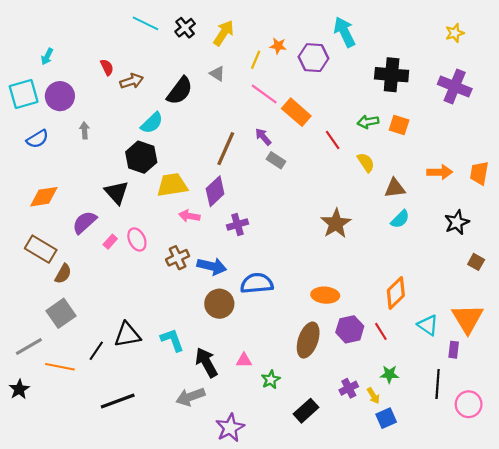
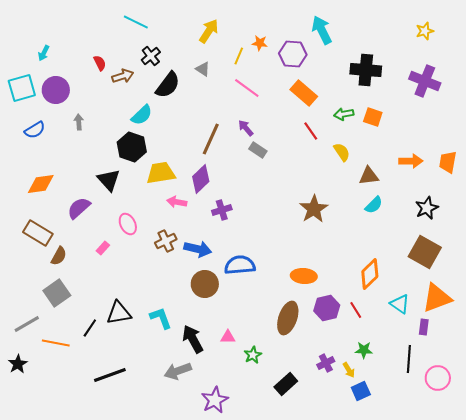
black cross: (185, 28) -> (151, 56), moved
orange rectangle: (296, 112) -> (304, 93), moved
pink rectangle: (110, 242) -> (103, 248), moved
brown square: (476, 262) -> (425, 252), moved, size x2.0
orange triangle: (468, 319) -> (437, 298), turned 40

